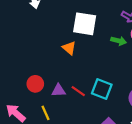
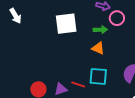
orange triangle: (69, 48) -> (98, 48), moved

